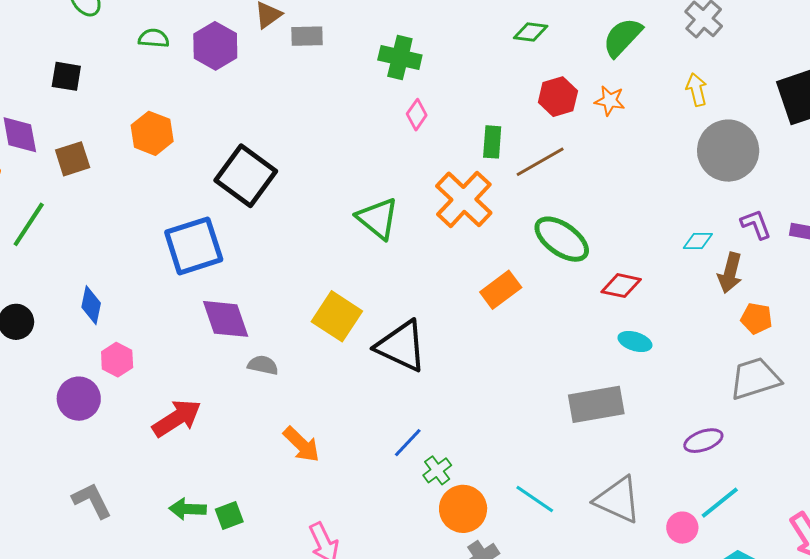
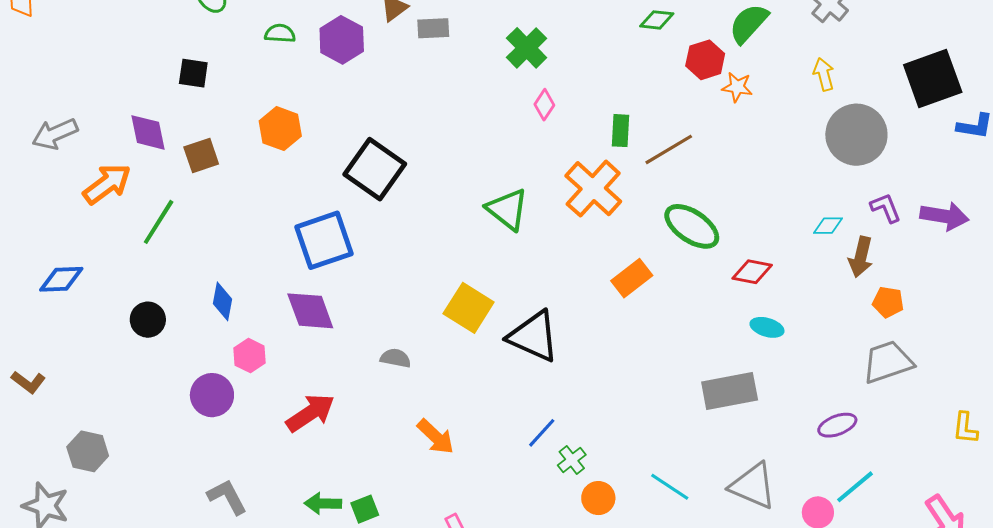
green cross: (400, 57) -> (527, 48), turned 33
red hexagon: (558, 97) -> (705, 60), moved
purple diamond: (226, 319) -> (310, 311), moved
orange circle: (463, 509) -> (598, 498), size x0.7

